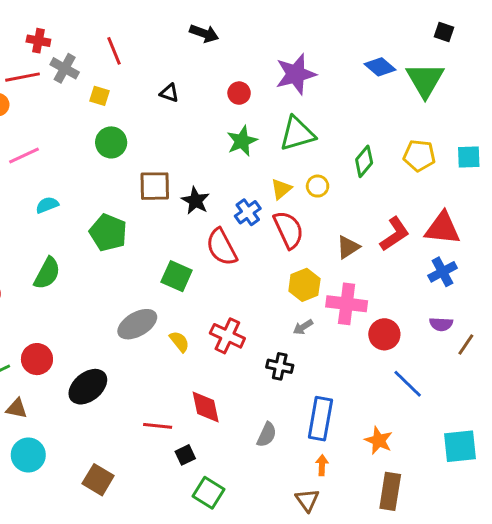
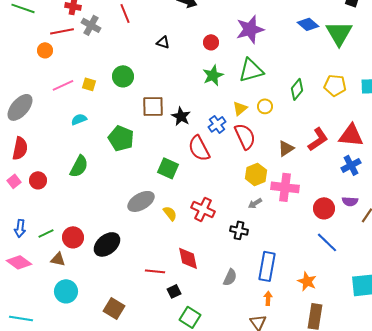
yellow square: (99, 96) -> (89, 84), moved
red circle: (384, 334) -> (324, 208), moved
red circle: (37, 359) -> (73, 237), moved

